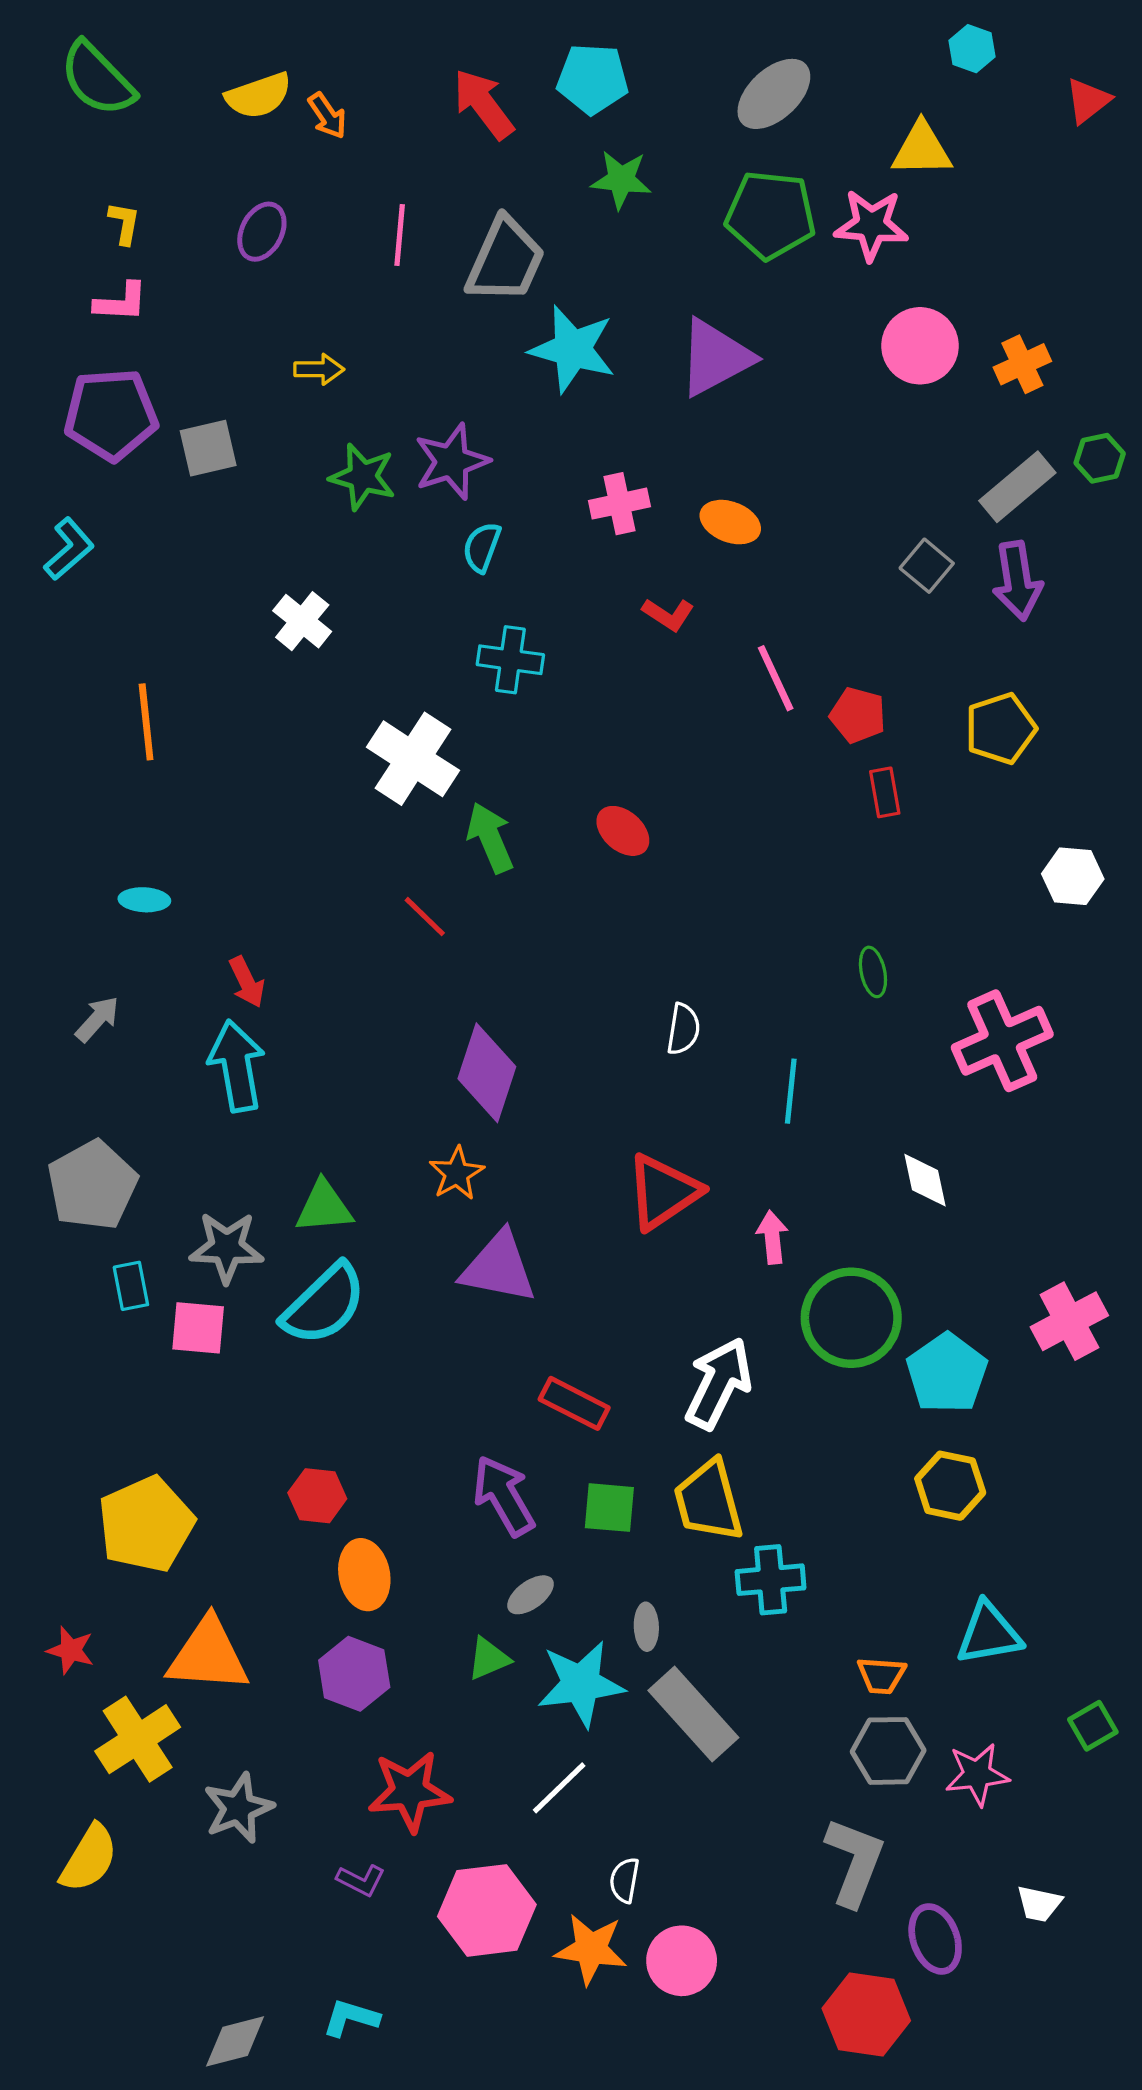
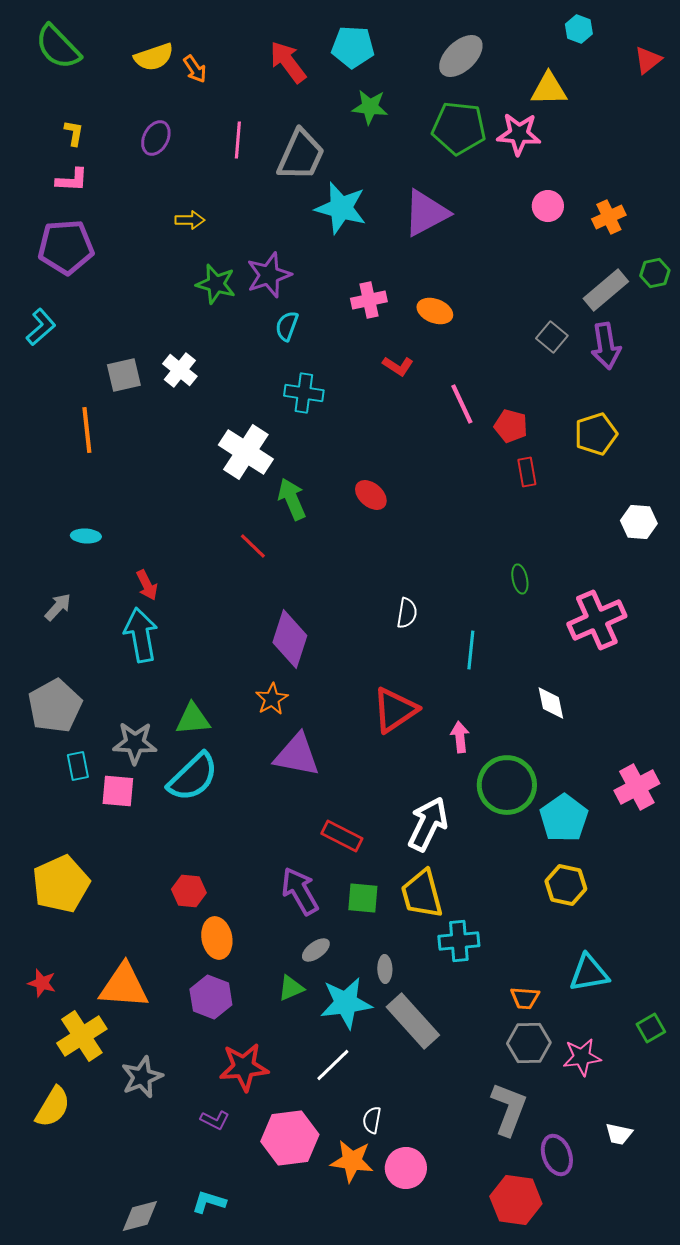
pink circle: (920, 346) -> (548, 206), size x0.7
gray square: (208, 448) -> (124, 375), moved
yellow pentagon: (146, 1524) -> (61, 884), moved

